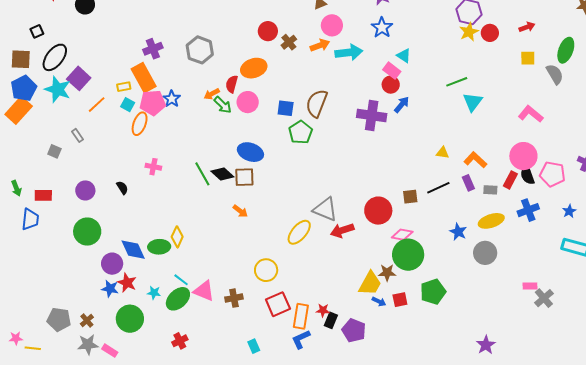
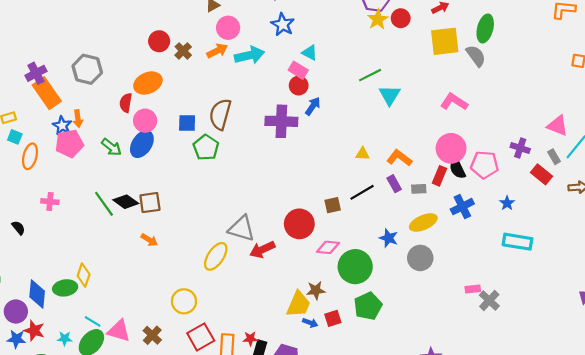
yellow square: (528, 58) -> (445, 41), size x1.8
orange rectangle: (144, 78) -> (47, 93), moved
orange arrow: (212, 94) -> (78, 119), moved, turned -63
pink pentagon: (153, 103) -> (69, 144), moved
green arrow: (223, 105) -> (111, 147), moved
blue ellipse: (250, 152) -> (142, 144), moved, turned -70
blue diamond: (133, 250) -> (37, 294), turned 36
green circle: (408, 255) -> (355, 267), moved
brown cross: (234, 298) -> (152, 335), turned -30

